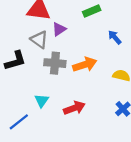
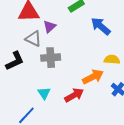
blue arrow: (115, 37) -> (101, 26), size x1.5
orange arrow: (85, 65) -> (93, 77), moved

